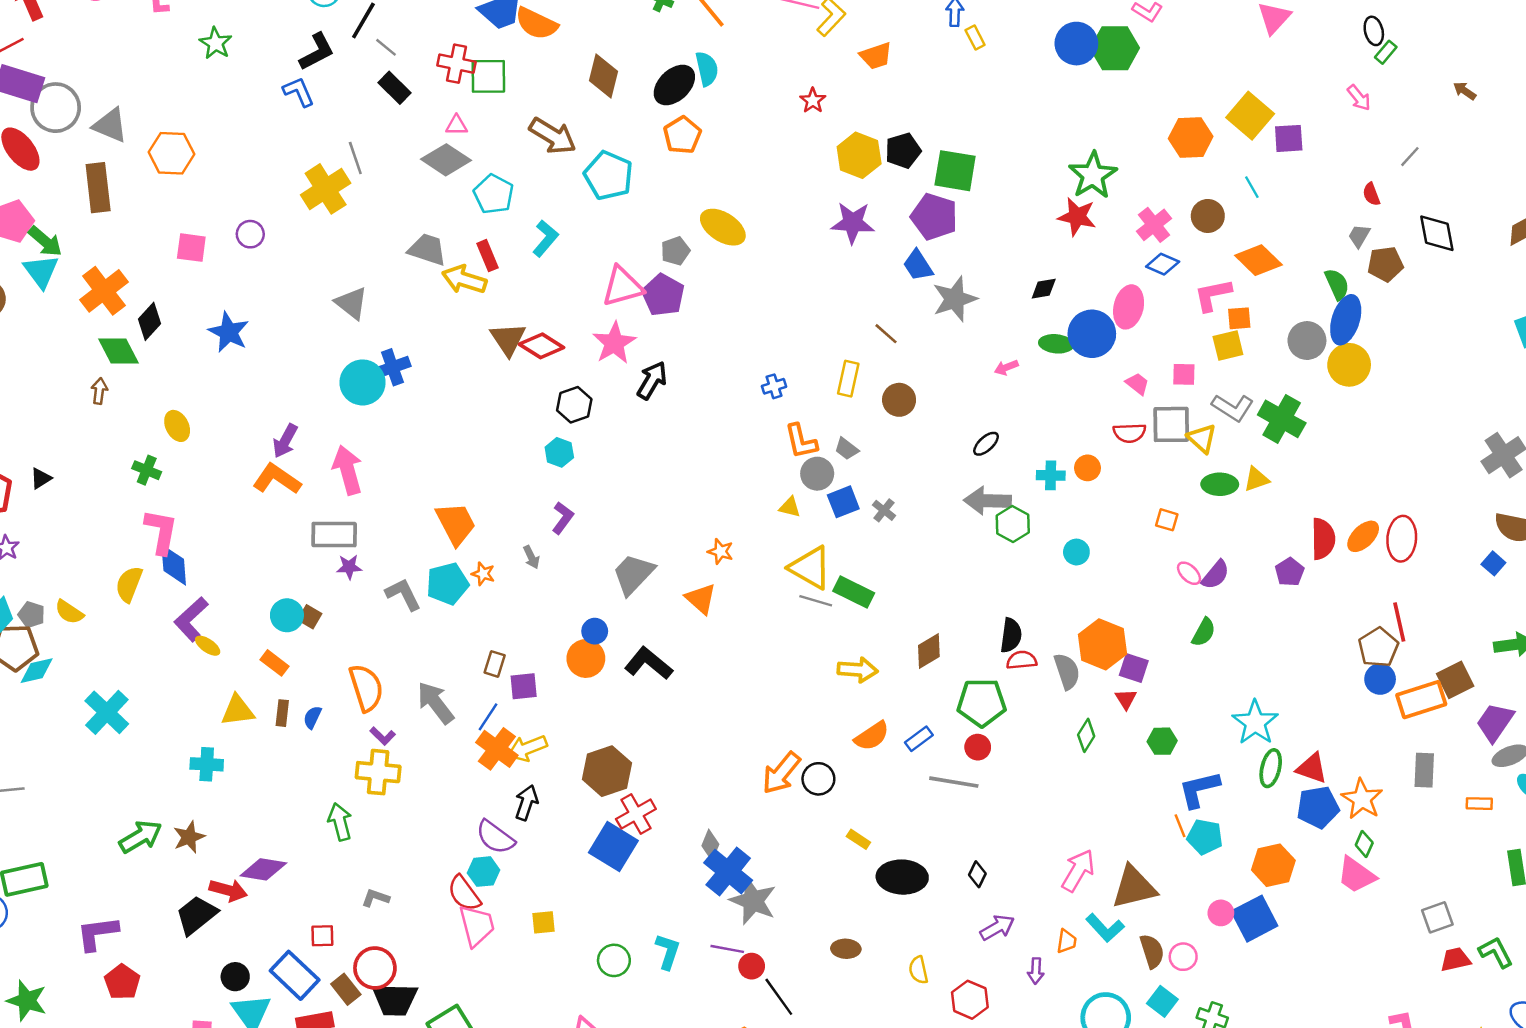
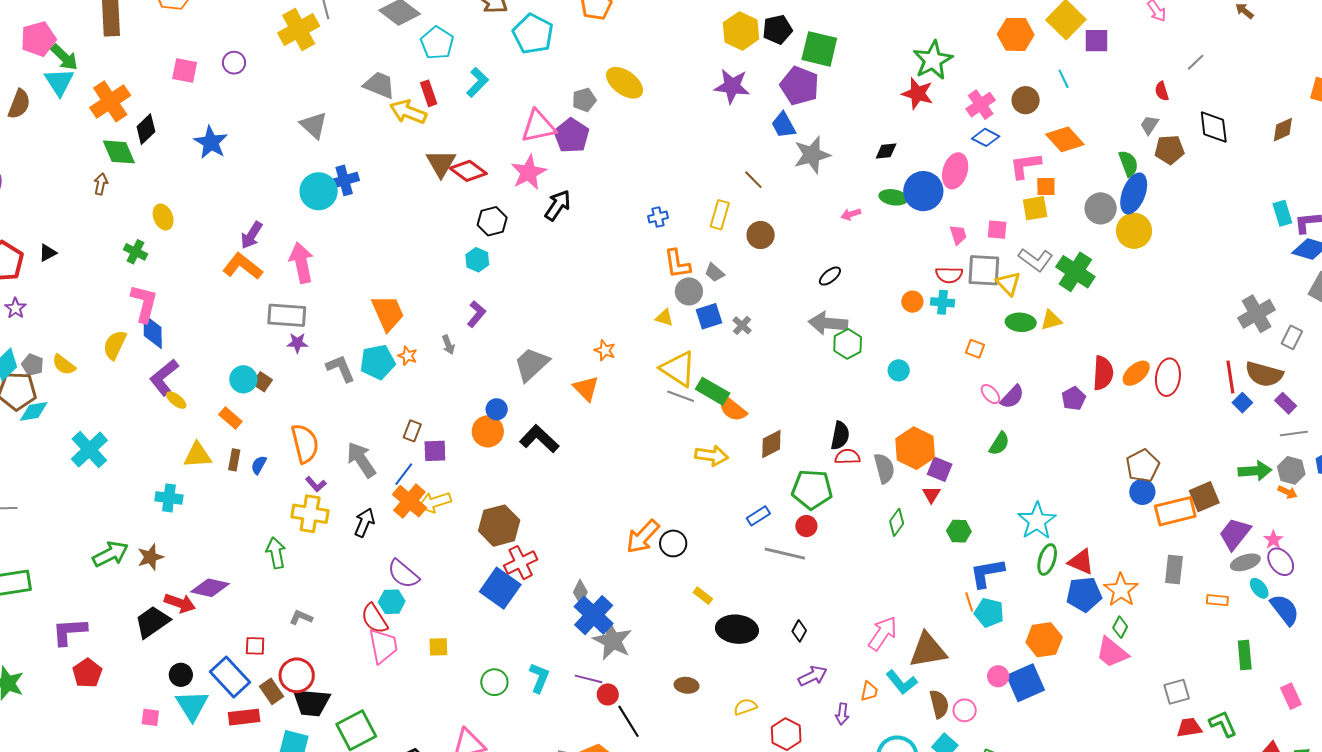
pink trapezoid: (1137, 384) -> (958, 235), turned 30
cyan cross: (1051, 475) -> (943, 302), moved
red line: (1399, 622) -> (1230, 377), moved
orange semicircle: (872, 736) -> (733, 409), moved, turned 68
black arrow: (526, 803) -> (364, 523), moved
yellow semicircle: (918, 970) -> (745, 707), turned 80

